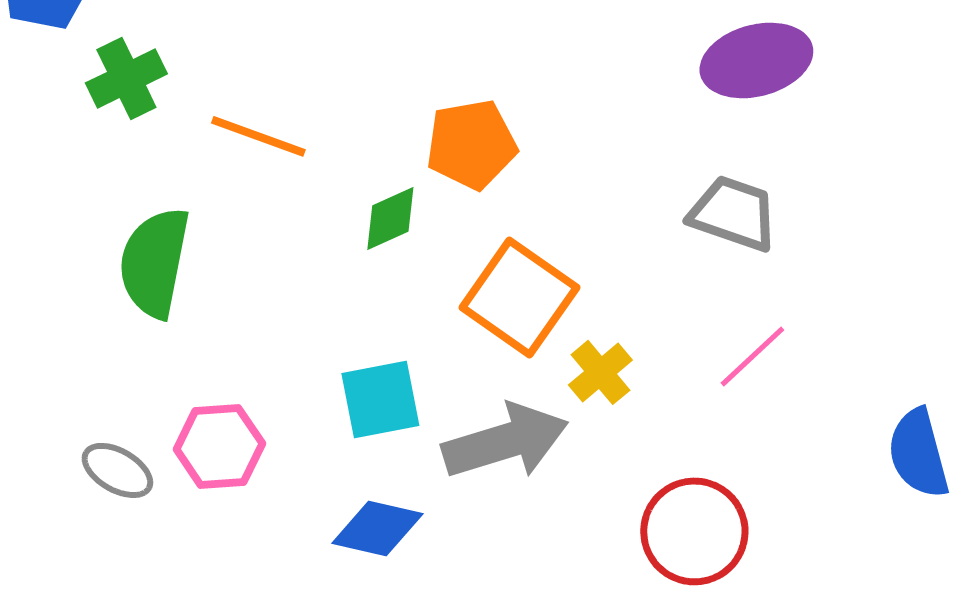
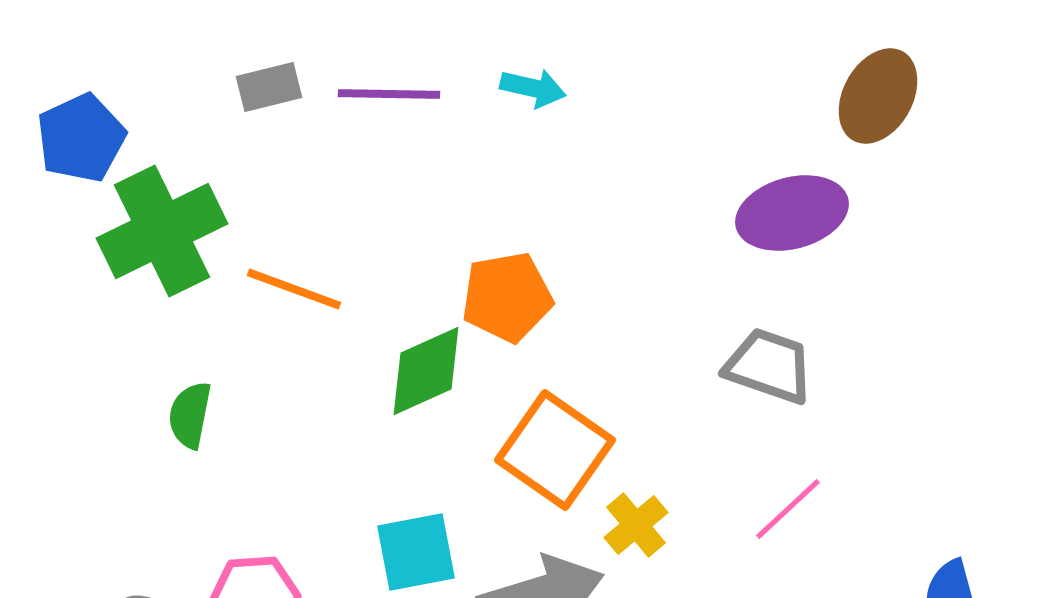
green cross: (126, 78) -> (162, 231), size x1.6
green diamond: (390, 218) -> (426, 371), size x1.4
green semicircle: (154, 262) -> (190, 415), size x0.6

